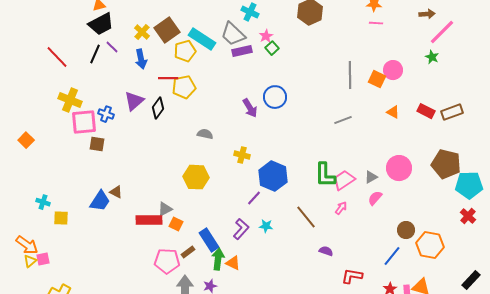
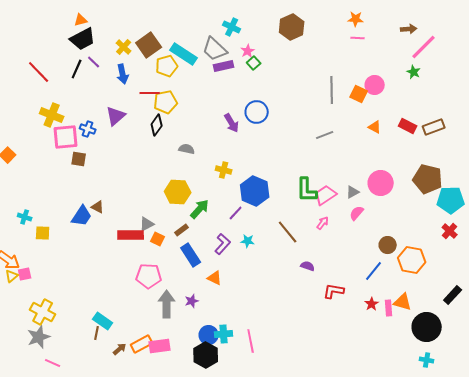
black diamond: (158, 108) -> (157, 125), moved
brown rectangle: (188, 252) -> (182, 230), moved
green arrow: (218, 259) -> (200, 209), moved, turned 35

